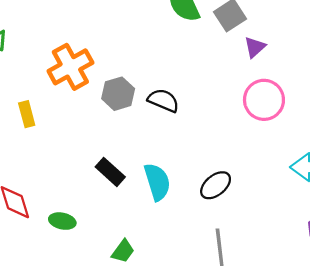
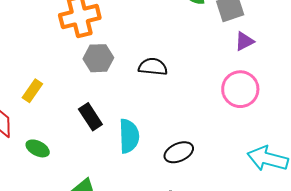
gray hexagon: (118, 94) -> (98, 58), moved
black semicircle: (163, 100) -> (153, 67), turned -32
yellow rectangle: (27, 114) -> (32, 91), moved, turned 35

